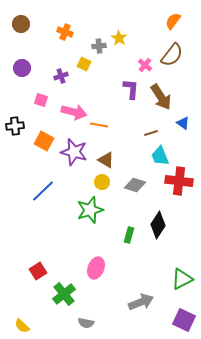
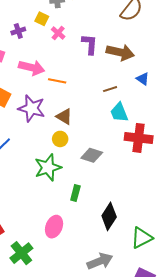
pink cross: (145, 65) -> (58, 33), moved
brown arrow: (161, 97) -> (120, 52), turned -44
gray diamond: (135, 185) -> (92, 155), moved
black diamond: (158, 225) -> (109, 216), moved
green rectangle: (129, 235) -> (75, 193), moved

